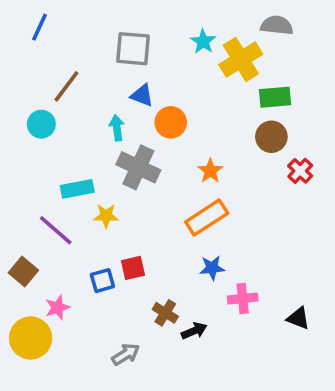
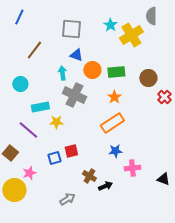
gray semicircle: (277, 25) -> (151, 16), turned -96
green rectangle: (275, 97) -> (116, 72), moved
cyan circle: (41, 124) -> (20, 84), moved

